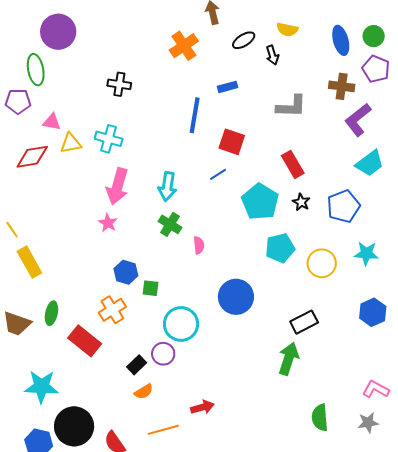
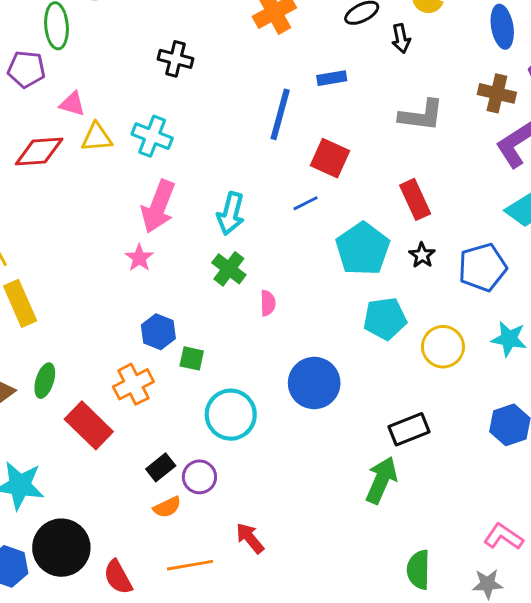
purple circle: (163, 354) -> (199, 477), moved
red arrow: (202, 407) -> (250, 538), turned -120

